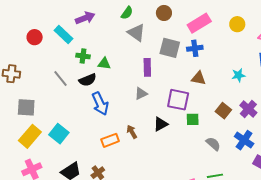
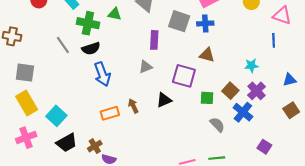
green cross: (83, 56) -> (88, 23), size x1.5
green triangle: (104, 63) -> (115, 14), moved
cyan star: (239, 75) -> (251, 65), moved
green square: (193, 119) -> (207, 98), moved
cyan square: (59, 134) -> (56, 116), moved
yellow rectangle: (30, 136) -> (27, 103), turned -75
blue cross: (244, 140) -> (243, 112), moved

